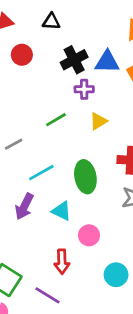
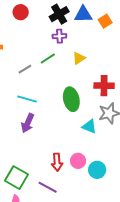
purple cross: (84, 89) -> (59, 36), moved
gray line: (14, 144) -> (25, 69), moved
cyan line: (41, 173) -> (27, 99), moved, turned 48
cyan triangle: (62, 211) -> (89, 126), moved
pink circle: (89, 235) -> (78, 161), moved

